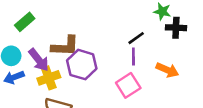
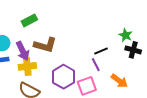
green rectangle: (25, 22) -> (29, 20), moved
purple line: (133, 56) -> (96, 65), turned -40
purple hexagon: (82, 65) -> (64, 77), moved

